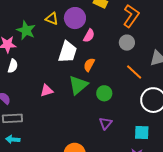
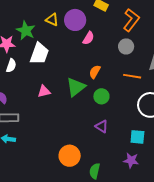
white trapezoid: (68, 52) -> (39, 54), moved
orange semicircle: (89, 65) -> (95, 72), moved
orange line: (134, 72) -> (132, 76), turned -36
purple triangle: (106, 123) -> (102, 126), turned -40

